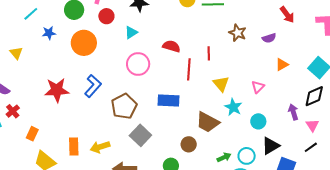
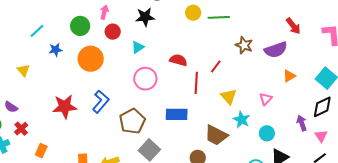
purple semicircle: (269, 38) -> (276, 50), size x1.6
red line: (209, 53) -> (216, 66), turned 40

